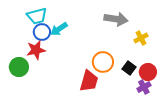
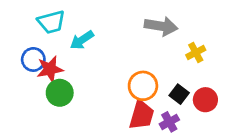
blue circle: (42, 32) -> (33, 59), moved
green circle: (19, 67) -> (60, 93), moved
red trapezoid: (89, 81) -> (142, 115), moved
purple cross: (144, 87) -> (169, 122), moved

